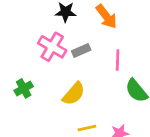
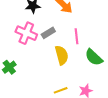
yellow semicircle: (74, 94) -> (62, 55), moved, turned -48

